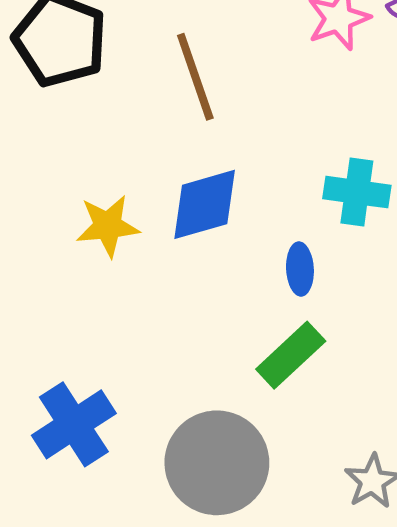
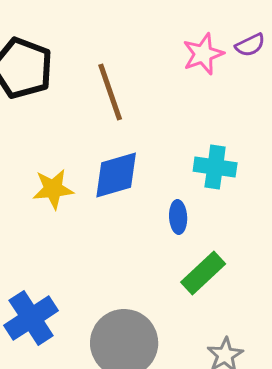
green rectangle: (291, 355) -> (203, 273), moved

